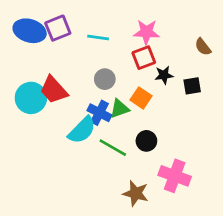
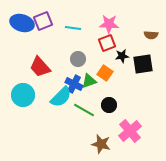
brown semicircle: (203, 47) -> (151, 35), turned -48
black square: (192, 86) -> (143, 64), size x1.5
cyan circle: (31, 98) -> (23, 95), moved
pink cross: (175, 176) -> (130, 131), turned 30

